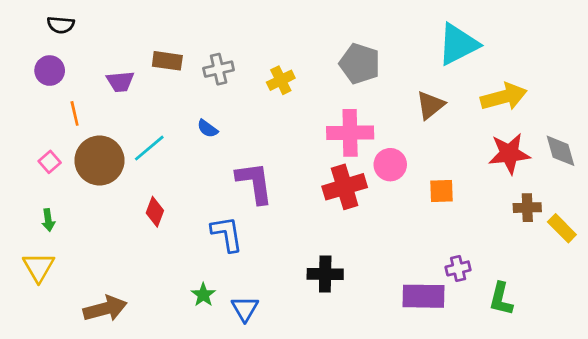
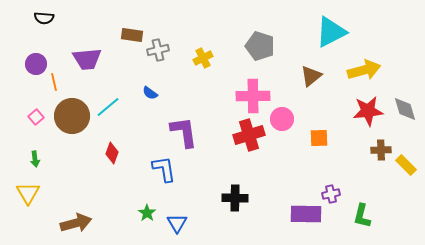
brown rectangle: (167, 61) -> (132, 35), moved
purple circle: (50, 71) -> (36, 64), moved
purple trapezoid: (120, 82) -> (87, 59), size x1.4

